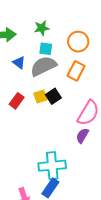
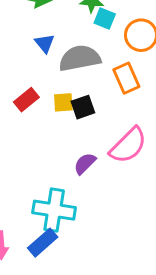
cyan square: (46, 49) -> (105, 18), moved
orange rectangle: (76, 71) -> (126, 78), turned -66
purple semicircle: (82, 136) -> (85, 164), moved

